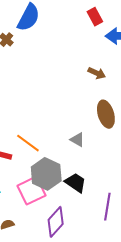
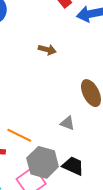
brown arrow: (97, 73) -> (47, 50), moved

